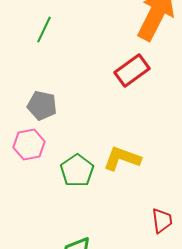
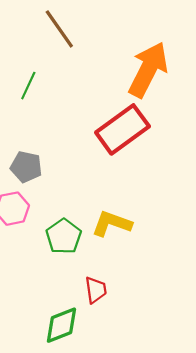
red rectangle: (132, 71) -> (122, 129), size x1.4
red trapezoid: (162, 221) -> (96, 290), moved

